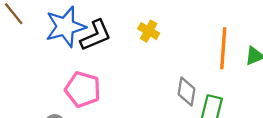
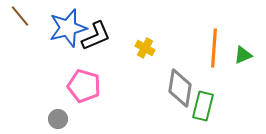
yellow cross: (149, 31) -> (145, 48), moved
gray diamond: (186, 92) -> (180, 88), size x1.4

